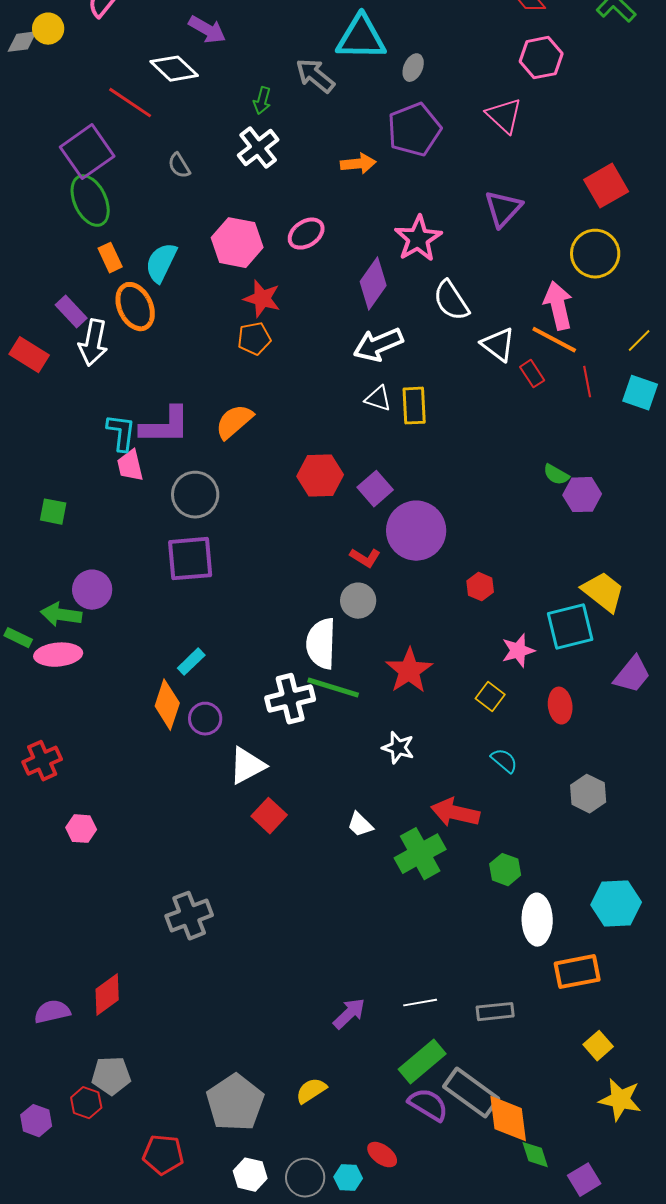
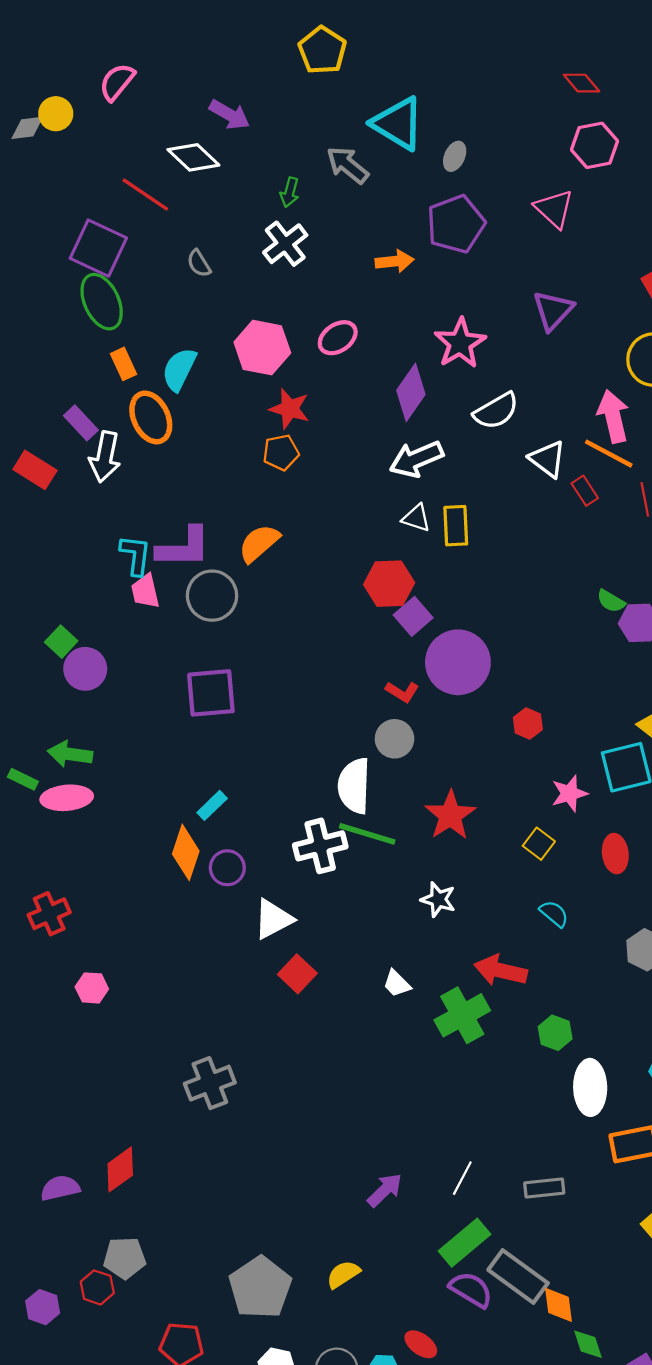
cyan triangle: (361, 38) -> (398, 123), turned 30
purple square: (87, 152) -> (98, 248), turned -30
white semicircle: (451, 301) -> (496, 411), turned -87
red hexagon: (320, 476) -> (389, 584), moved
gray circle: (195, 495) -> (212, 596), moved
green square: (53, 512) -> (61, 642), turned 32
purple circle: (92, 590) -> (85, 669), moved
white line: (420, 1003) -> (462, 1178), turned -52
orange diamond: (508, 1119) -> (558, 1305), size x0.7

